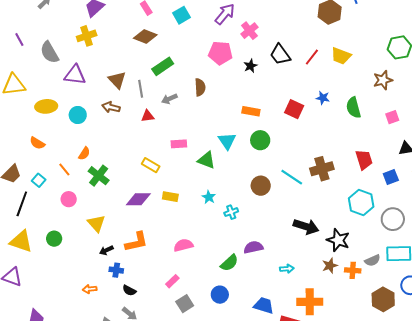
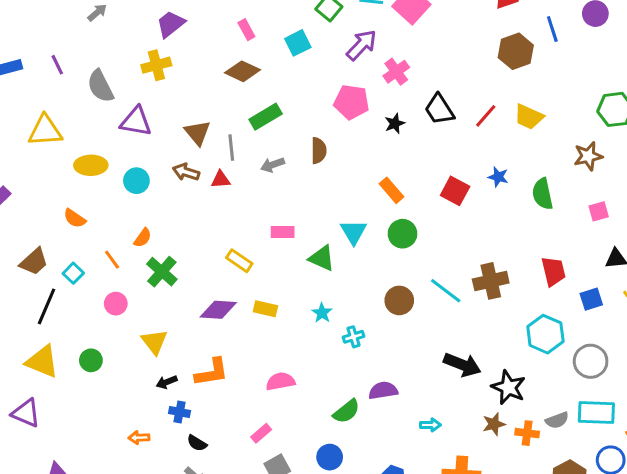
orange rectangle: (251, 111) -> (391, 190), turned 36
red triangle: (148, 116) -> (221, 180), moved

